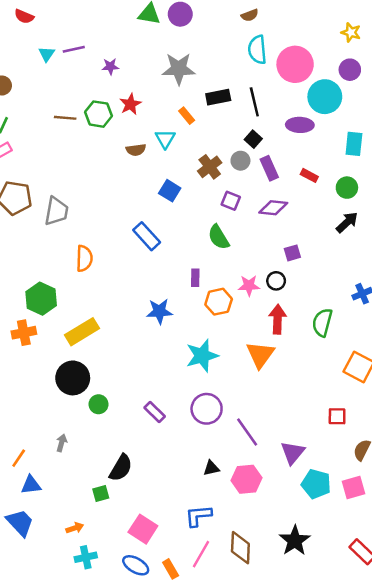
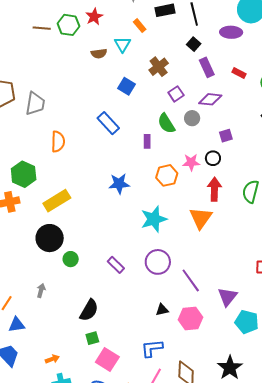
gray circle: (240, 161) -> (192, 118), moved
purple square: (231, 201) -> (176, 94), turned 35
purple rectangle: (195, 278) -> (147, 141), moved
green square: (101, 493) -> (92, 338), moved

